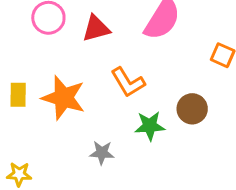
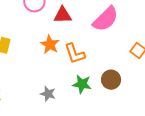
orange star: (64, 98) -> (50, 45), moved, size x0.7

